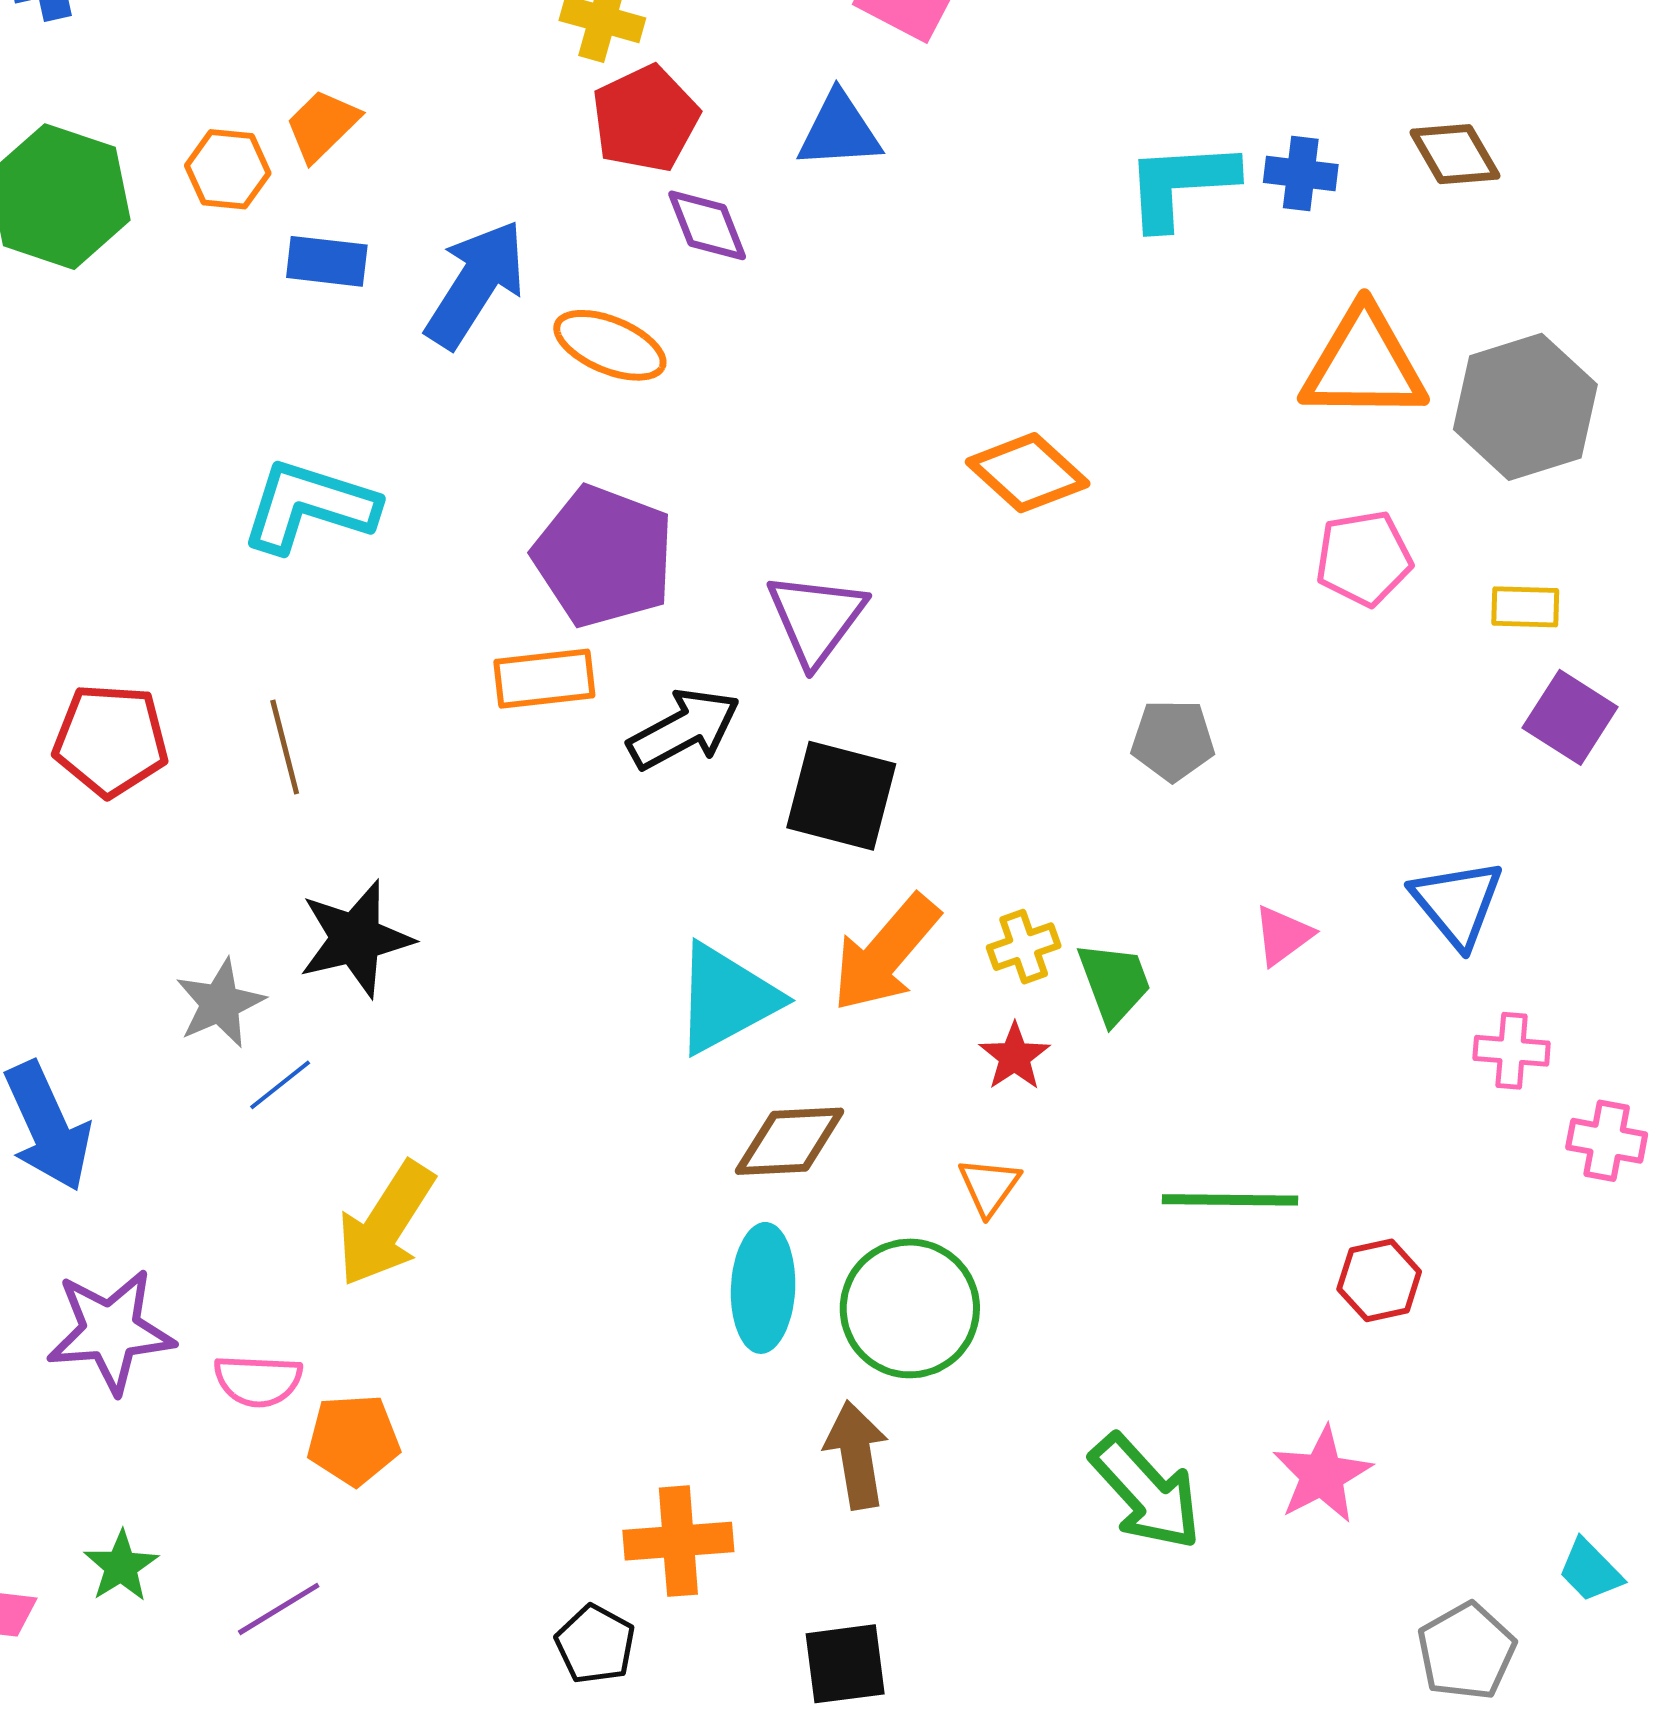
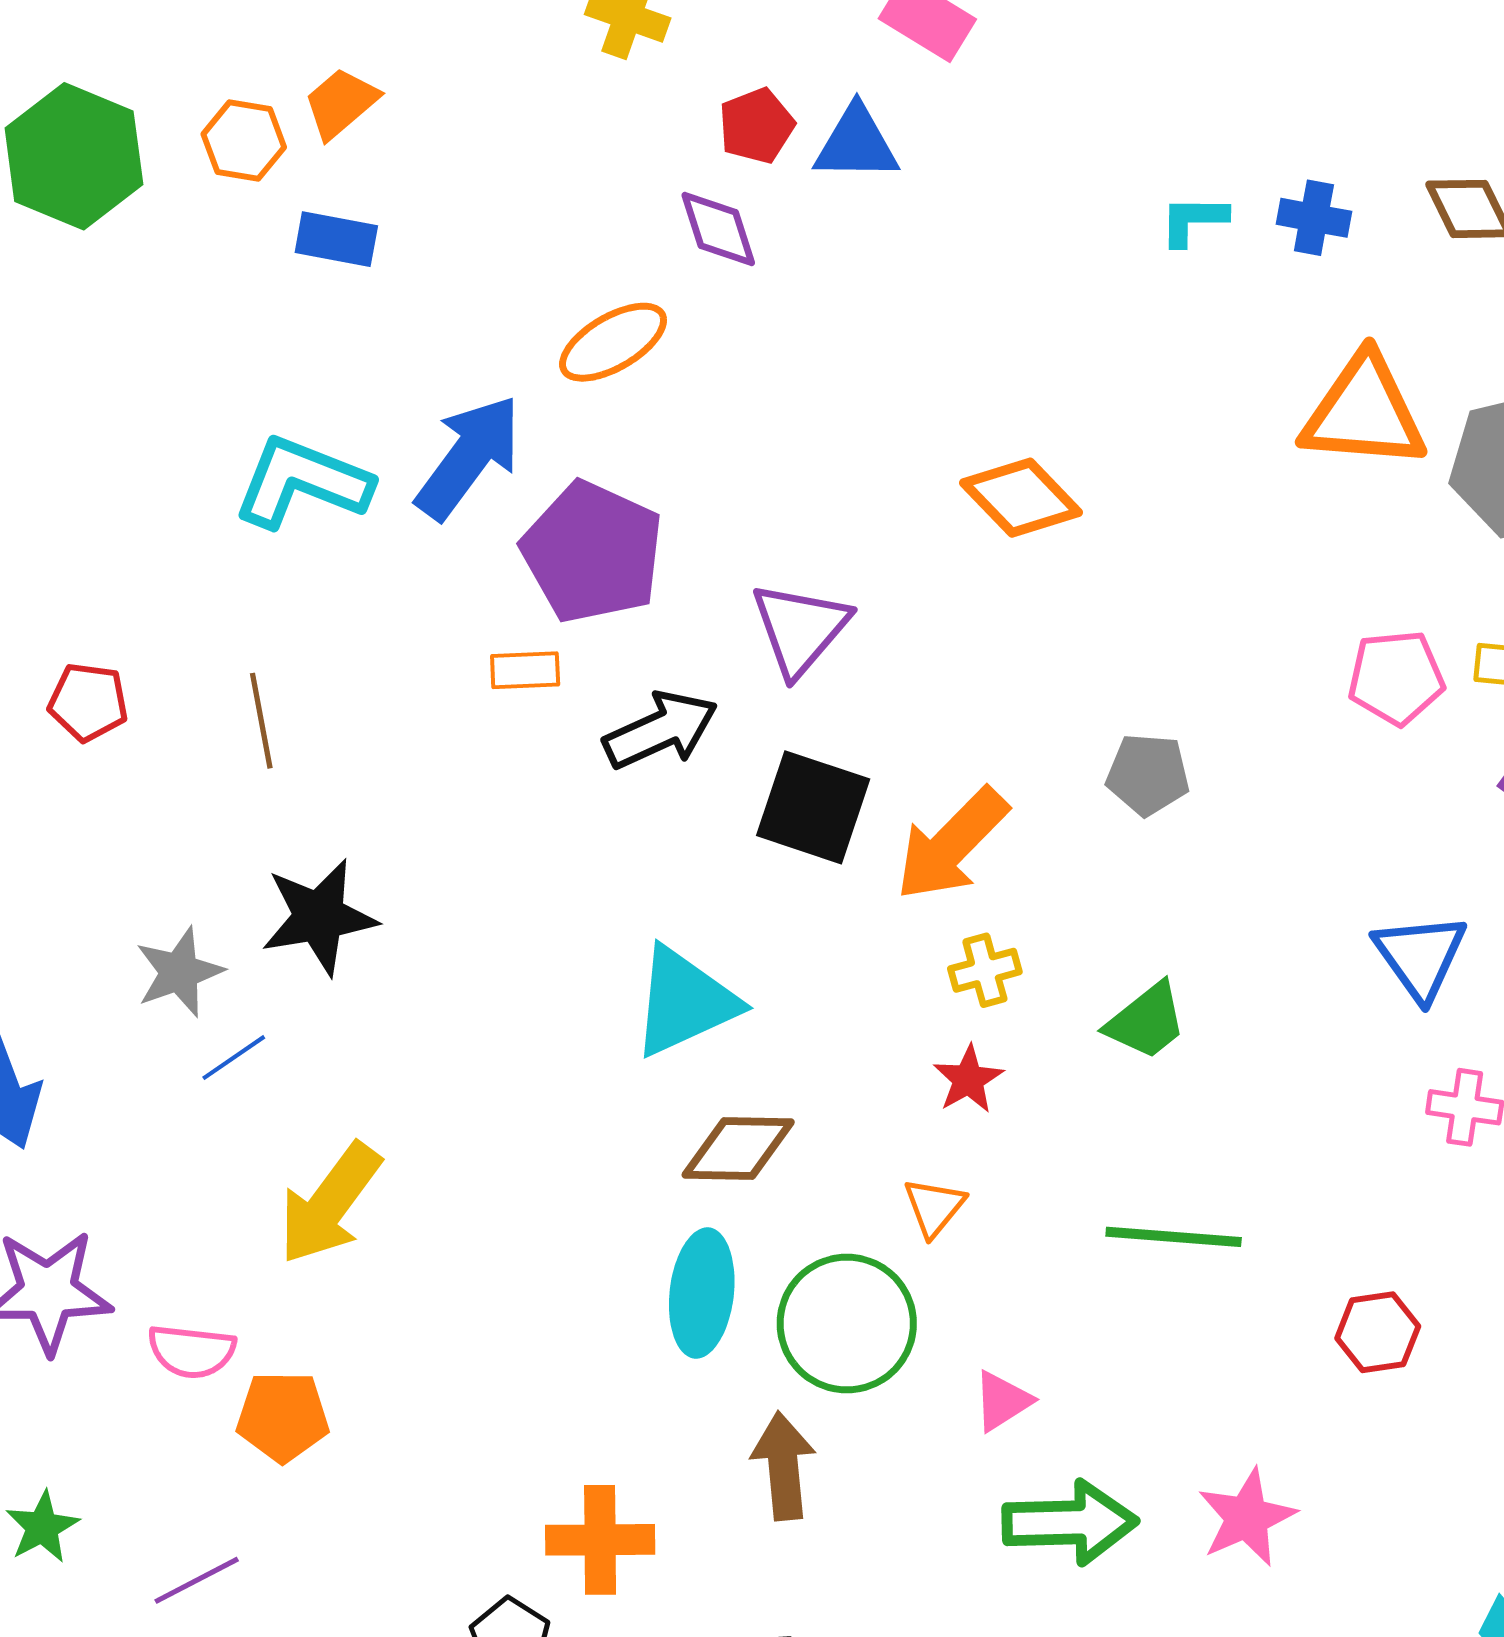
red pentagon: (645, 119) -> (756, 126), moved, size x0.7
cyan L-shape: (1181, 184) -> (1193, 220), size x0.6
blue arrow: (476, 284) -> (469, 457), moved
orange ellipse: (610, 345) -> (613, 342), turned -57
pink pentagon: (1364, 558) -> (1396, 678), moved
orange rectangle: (544, 679) -> (525, 670), size x0.7
red pentagon: (111, 740) -> (88, 702), size x0.7
pink triangle: (1283, 935) -> (1002, 1401), moved
orange arrow: (886, 953) -> (952, 844), moved
green trapezoid: (1114, 983) -> (1146, 1021), moved, turned 68
red hexagon: (1379, 1280) -> (1378, 1332), moved
green arrow: (1146, 1492) -> (1070, 1523), turned -53

